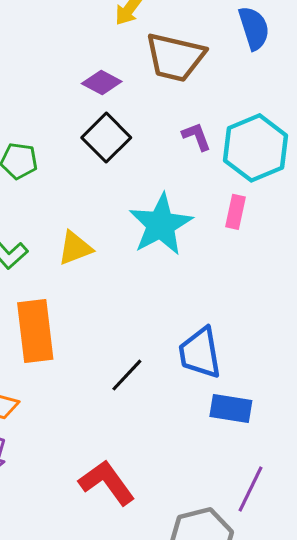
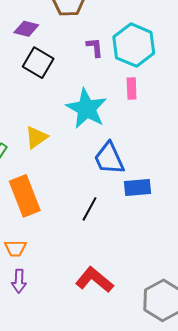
purple L-shape: (197, 136) -> (95, 47), turned 30
blue trapezoid: (200, 353) -> (109, 158), moved
blue rectangle: (231, 409) -> (137, 187), moved

